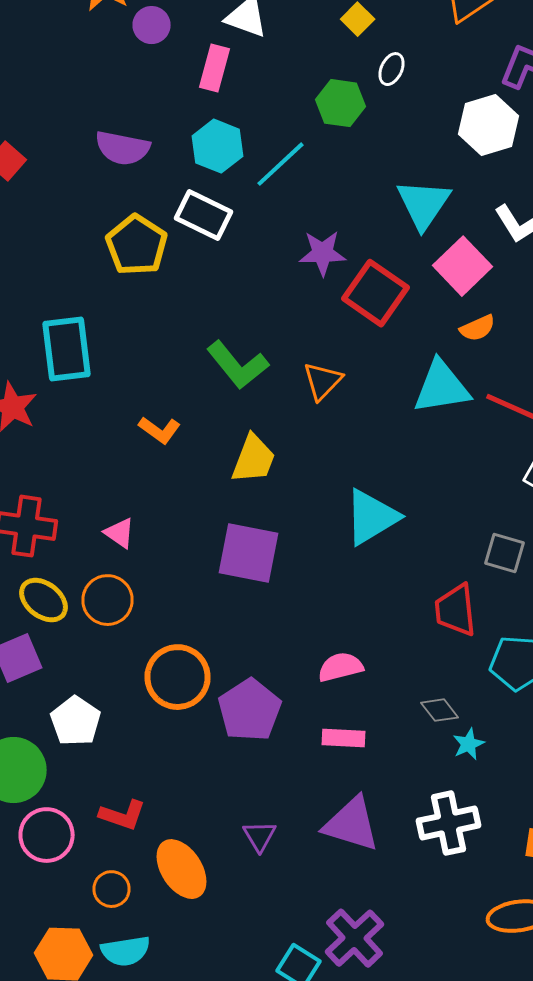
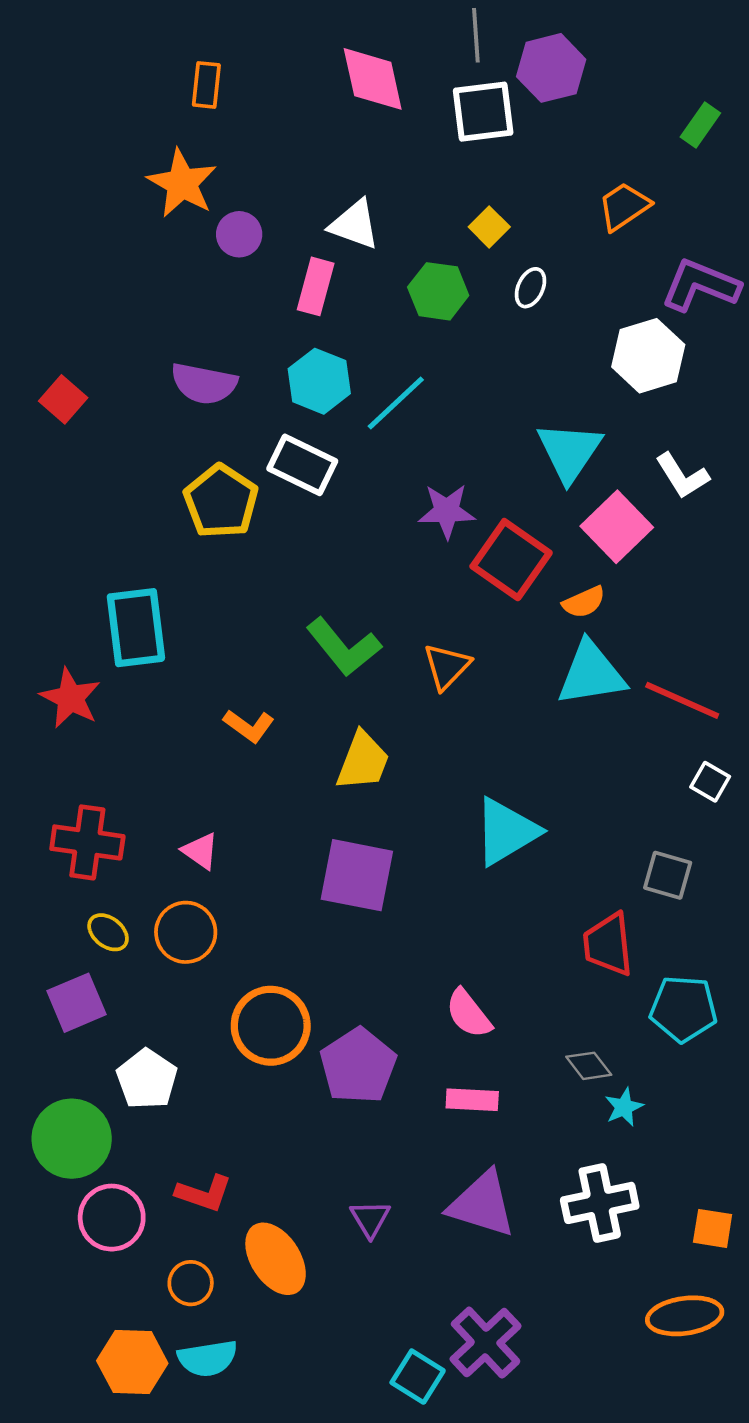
green hexagon: (340, 103) -> (438, 291), moved
orange semicircle: (478, 328) -> (584, 602), moved
yellow ellipse: (44, 600) -> (108, 932), size x0.7
pink semicircle: (340, 667) -> (469, 1014), turned -114

